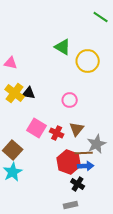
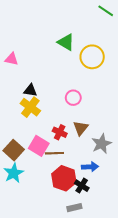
yellow cross: (15, 93) -> (30, 107), moved
pink square: (37, 128) -> (39, 146), moved
brown line: (84, 153) -> (54, 153), moved
red hexagon: (69, 162) -> (64, 178), moved

